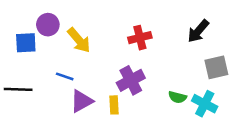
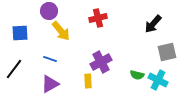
purple circle: (48, 25) -> (49, 11), moved
red cross: (140, 38) -> (98, 18), moved
black line: (18, 89) -> (14, 69), turned -55
purple triangle: (82, 101) -> (50, 84), moved

